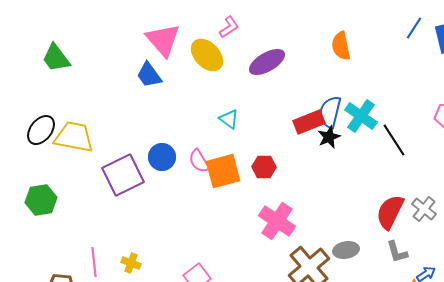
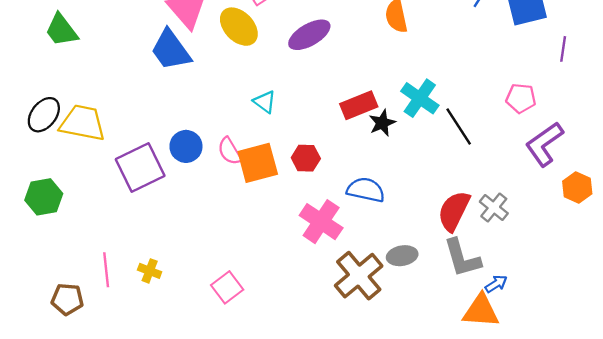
blue trapezoid: (149, 75) -> (171, 50), size x1.4
blue semicircle: (330, 112) -> (366, 190), moved, turned 88
gray L-shape: (397, 252) -> (462, 258), size x1.5

